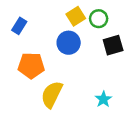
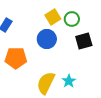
yellow semicircle: (52, 94) -> (46, 83), moved
cyan star: (103, 99) -> (69, 81), moved

